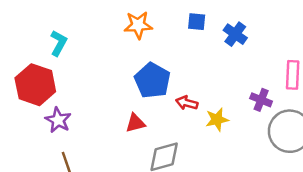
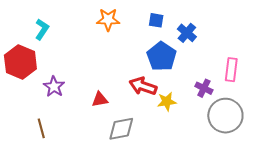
blue pentagon: (152, 80) -> (161, 56), moved
red arrow: (187, 103) -> (143, 86), size x1.5
purple star: (58, 120) -> (54, 87), moved

